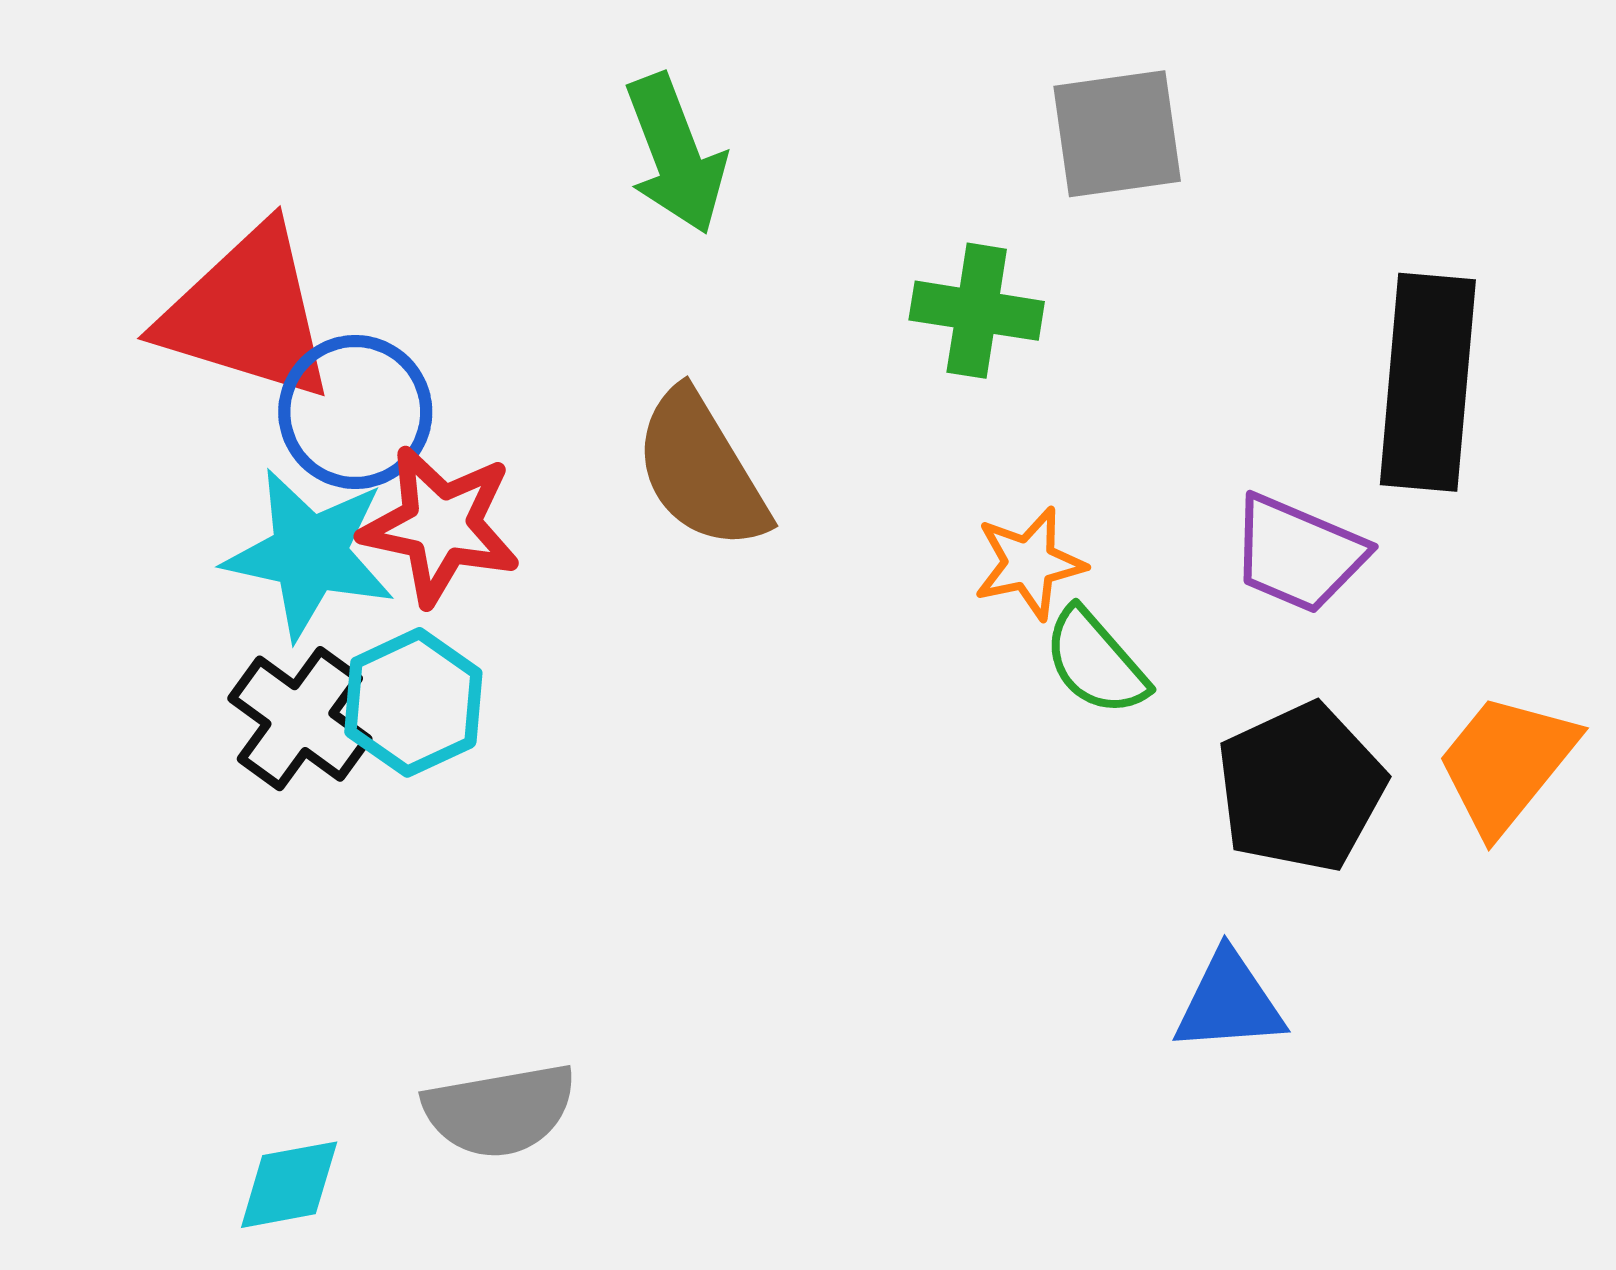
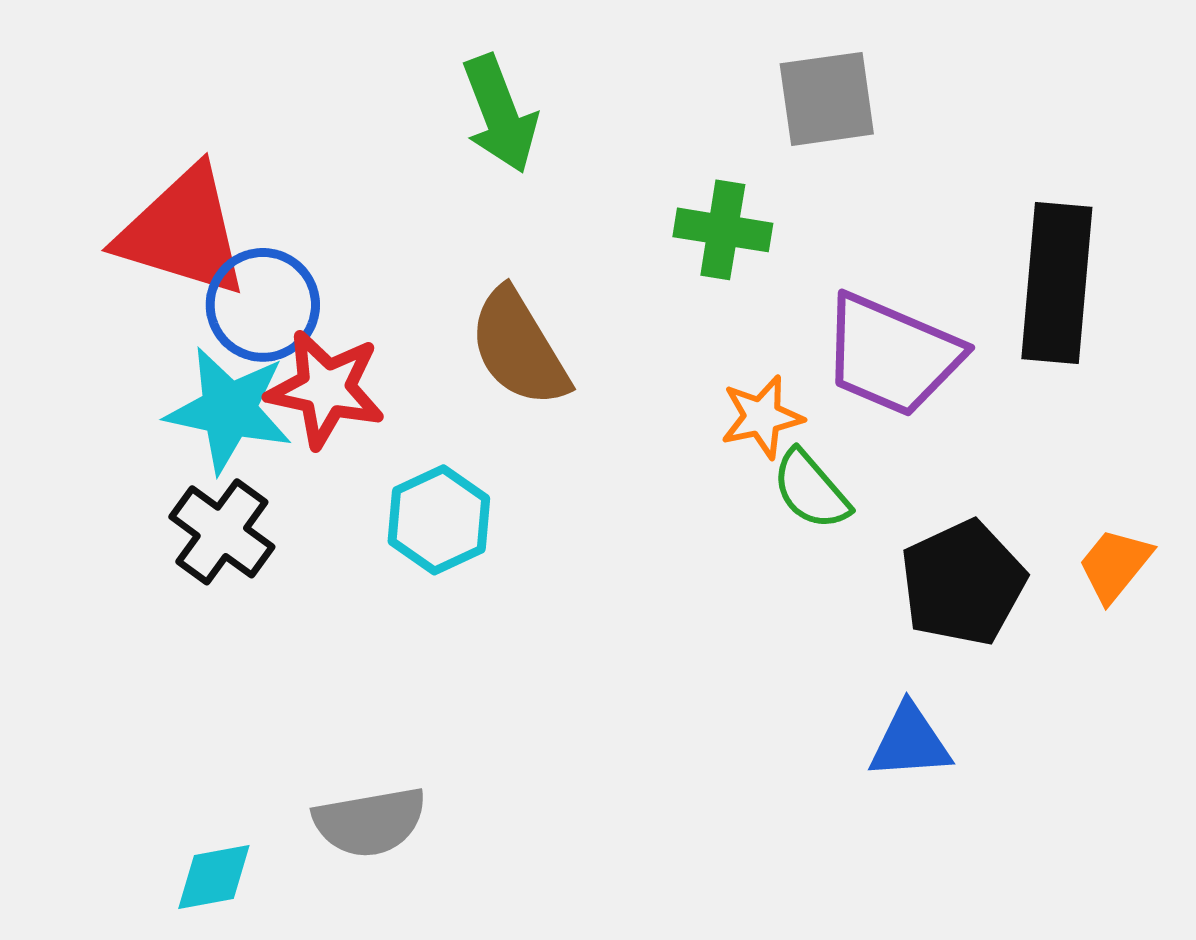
purple trapezoid: (1298, 554) -> (892, 355), moved, size x1.4
cyan hexagon: (413, 702) -> (439, 520), moved
orange trapezoid: (1506, 763) -> (1115, 565), size x0.7

